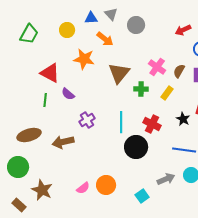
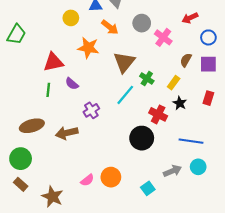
gray circle: (136, 25) -> (142, 23), moved
green trapezoid: (29, 34) -> (16, 34), moved
pink cross: (157, 67) -> (163, 37), moved
red triangle: (50, 73) -> (53, 62), turned -40
green cross: (141, 89) -> (147, 79), turned 32
black star: (183, 119) -> (180, 103), moved
cyan line: (121, 122) -> (125, 95), moved, turned 40
brown star: (42, 190) -> (52, 197), moved
brown rectangle: (19, 205) -> (21, 184), moved

